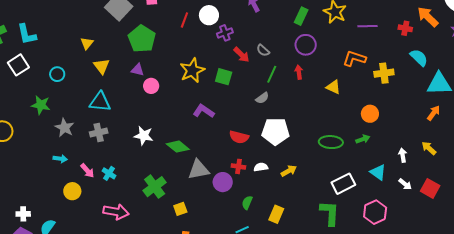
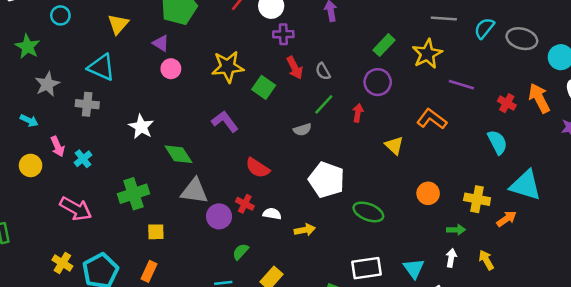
cyan semicircle: (419, 58) -> (497, 142), moved
yellow cross: (384, 73) -> (477, 199), moved
white pentagon: (276, 131) -> (327, 180), moved
green arrow: (363, 139) -> (456, 230), moved

